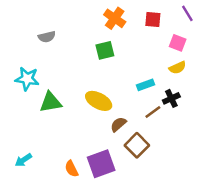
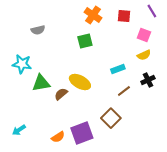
black cross: (171, 98) -> (148, 80), moved
brown semicircle: (118, 124) -> (61, 94), moved
orange semicircle: (72, 169) -> (58, 137), turned -96

